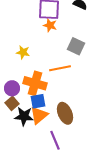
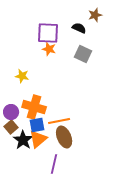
gray square: (76, 46) -> (83, 54), moved
orange line: (60, 68) -> (59, 121), moved
black star: (24, 116) -> (23, 140), turned 30
purple line: (55, 140) -> (54, 164), turned 36

